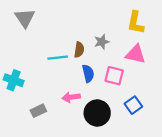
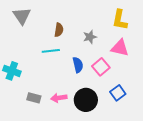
brown semicircle: (79, 50) -> (59, 30), moved
pink square: (114, 76) -> (101, 67), turned 36
pink arrow: (71, 97) -> (59, 98), moved
gray rectangle: (38, 111) -> (34, 98), turned 40

